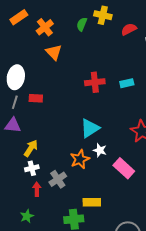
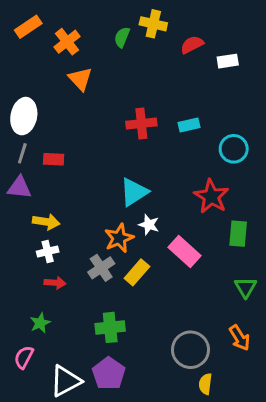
red rectangle: (36, 98) -> (54, 159), moved
yellow arrow: (31, 148) -> (46, 222), turned 66
gray cross: (58, 179) -> (101, 268), moved
red arrow: (37, 189) -> (55, 283), turned 96
yellow rectangle: (92, 202) -> (137, 272), moved, turned -48

